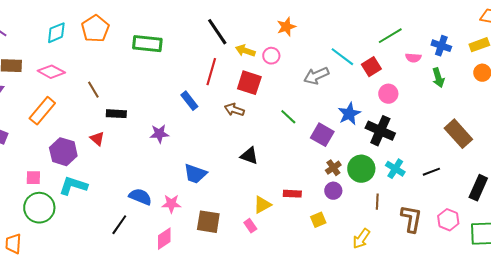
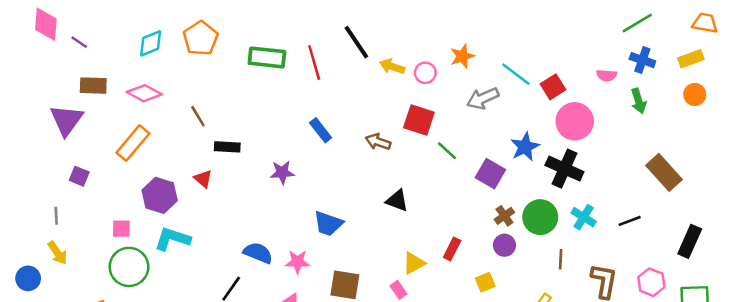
orange star: (286, 27) -> (462, 56), moved
green line: (390, 36) -> (637, 23), moved
red line: (211, 72) -> (314, 63), moved, turned -32
red square: (249, 83) -> (419, 120), moved
pink circle: (388, 94) -> (575, 121), size x1.5
red rectangle: (292, 194) -> (452, 249), turned -66

